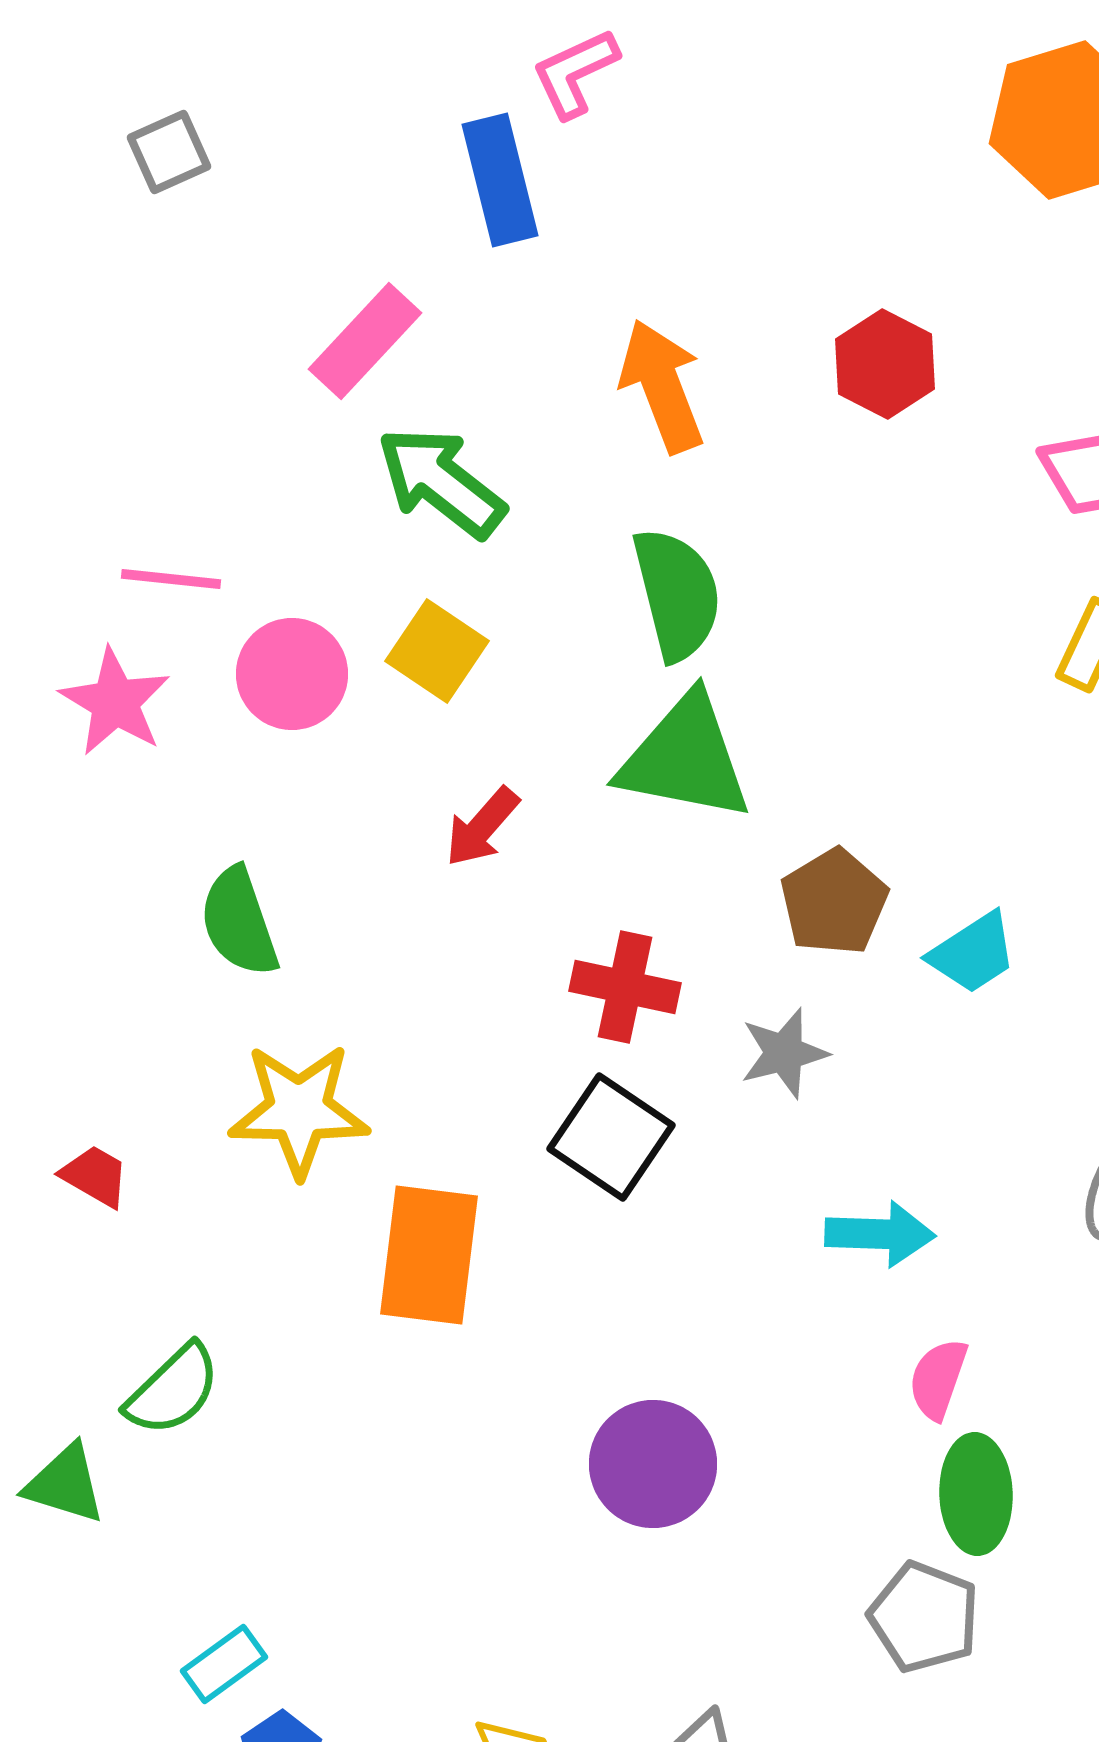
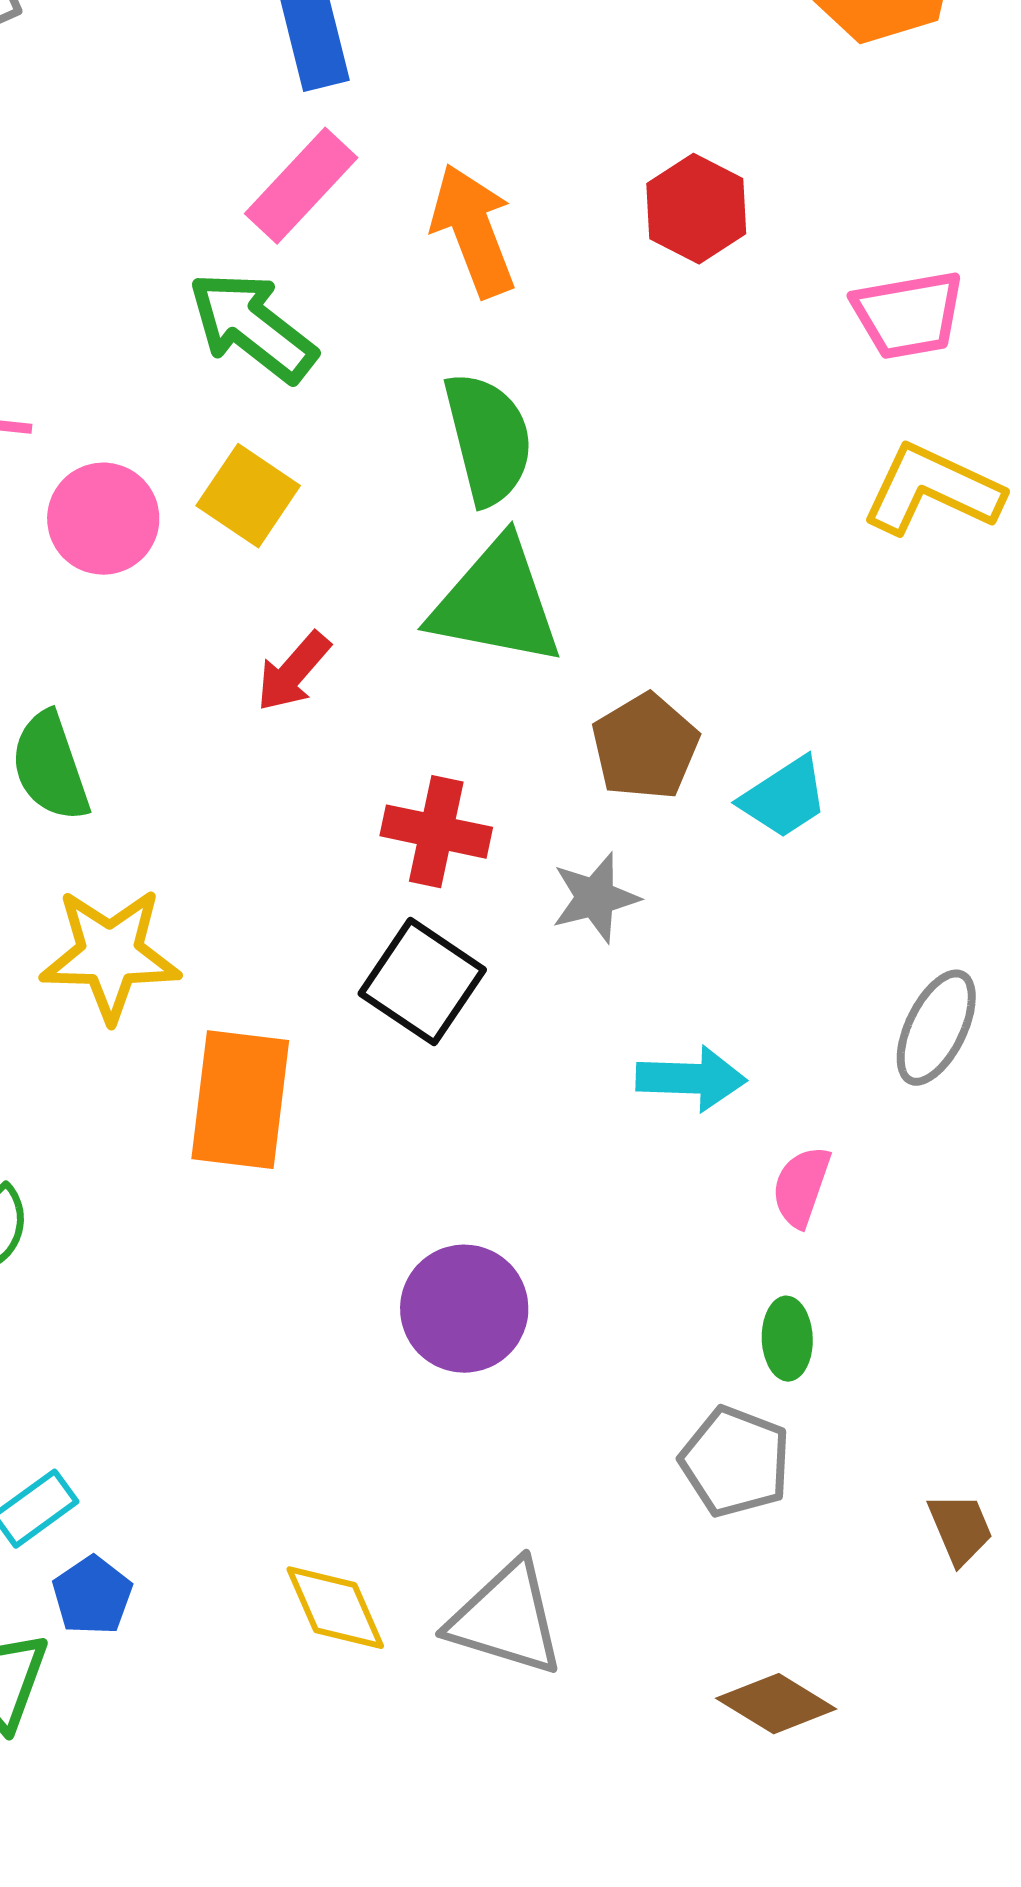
pink rectangle: (365, 341) -> (301, 186), moved
pink semicircle: (938, 1379) -> (801, 1187), moved
green ellipse: (976, 1494) -> (787, 1339), size x0.7

